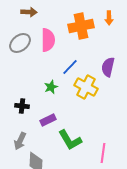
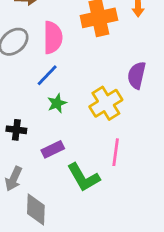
blue line: (70, 67) -> (47, 75), moved
yellow cross: (86, 87) -> (106, 103), turned 30
pink line: (103, 153) -> (116, 152), moved

